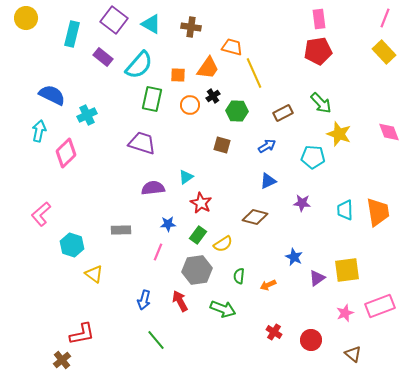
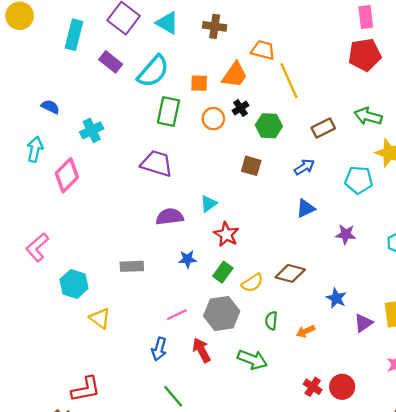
blue semicircle: (52, 95) -> (50, 107), size x0.6
green arrow: (321, 103) -> (368, 116), turned 150
brown diamond: (255, 217) -> (290, 273), moved
pink line: (158, 252) -> (177, 315), moved, turned 42
red circle: (311, 340) -> (342, 387), moved

